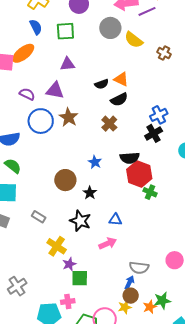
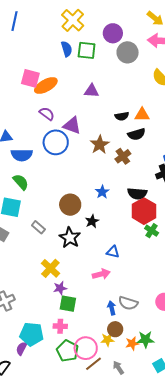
gray circle: (110, 28) -> (128, 52), moved
green square: (65, 31) -> (87, 50), moved
orange ellipse: (23, 53) -> (46, 86), moved
orange triangle: (121, 79) -> (142, 115), turned -35
purple triangle: (55, 91) -> (72, 126), moved
brown star: (69, 117) -> (100, 145), moved
gray rectangle: (39, 217) -> (38, 227), moved
black star: (80, 221) -> (70, 238), moved
blue arrow: (129, 283) -> (112, 308), moved, turned -48
pink cross: (68, 301) -> (60, 326), moved

